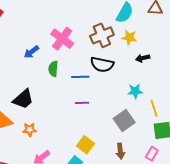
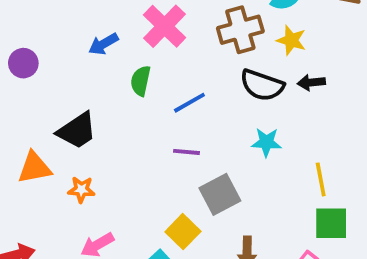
black semicircle: (102, 65) -> (262, 85), moved
blue line: (80, 77) -> (189, 103), turned -36
cyan star: (135, 91) -> (266, 142), moved
gray square: (124, 120) -> (220, 194), moved

